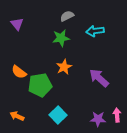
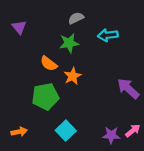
orange semicircle: (19, 72) -> (49, 64), moved
purple arrow: (99, 78) -> (128, 89), moved
pink arrow: (117, 115) -> (133, 131), turned 56
orange arrow: (17, 116) -> (19, 132), turned 144

